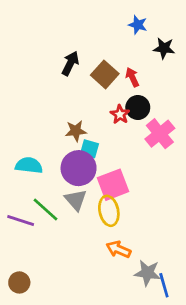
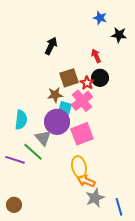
brown square: (105, 74) -> (69, 78), moved, turned 30
pink cross: (160, 134) -> (82, 101), moved
cyan semicircle: (29, 165) -> (21, 120), turned 90
gray triangle: (76, 200) -> (43, 138), moved
yellow ellipse: (109, 211) -> (79, 167), moved
gray star: (147, 273) -> (95, 198), moved, turned -30

